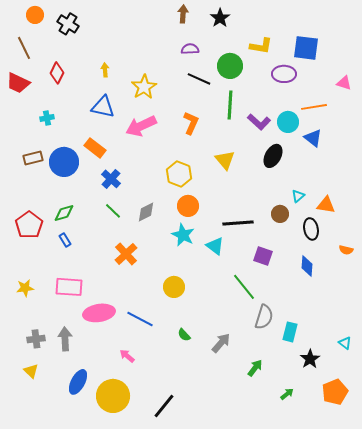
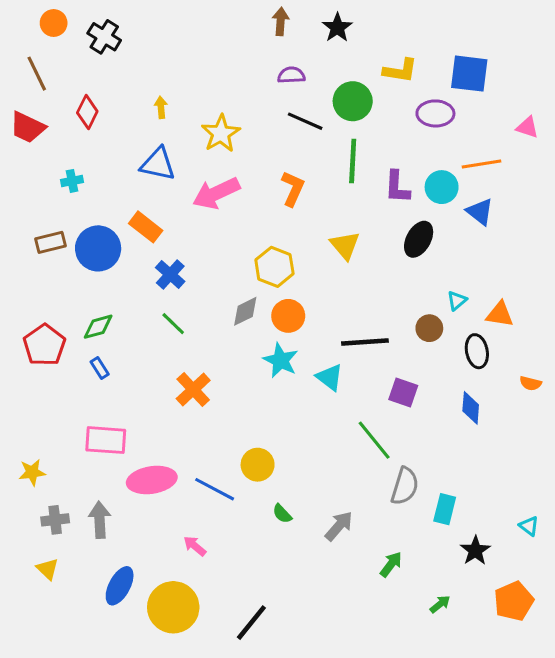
purple L-shape: (259, 122) -> (397, 187), turned 50
gray diamond: (146, 212) -> (245, 311), moved
yellow circle: (174, 287) -> (258, 465), moved
yellow star: (25, 288) -> (32, 472), moved

